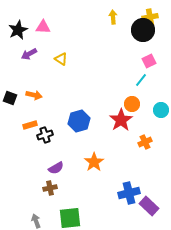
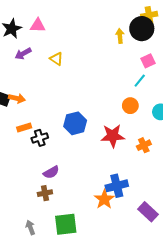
yellow arrow: (113, 17) -> (120, 36), moved
orange arrow: (34, 95) -> (17, 98), moved
red star: (121, 120) -> (113, 136), moved, turned 30
orange star: (94, 162) -> (104, 199), moved
blue cross: (129, 193) -> (117, 186), moved

